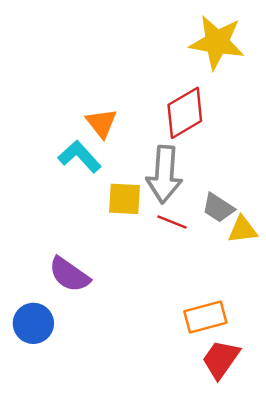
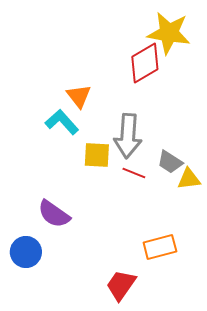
red diamond: (185, 113) -> (145, 63), moved
red trapezoid: (221, 359) -> (121, 285), moved

